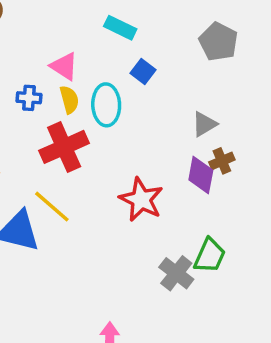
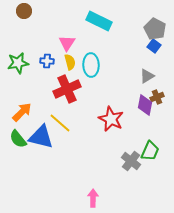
cyan rectangle: (120, 28) -> (99, 21), size x1.4
pink triangle: (64, 66) -> (67, 43), turned 30
blue square: (143, 72) -> (154, 46), moved

